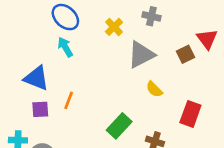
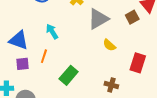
cyan arrow: (65, 47) -> (52, 31), moved
green rectangle: (119, 126) -> (69, 75), moved

